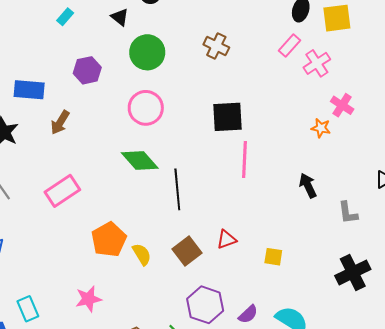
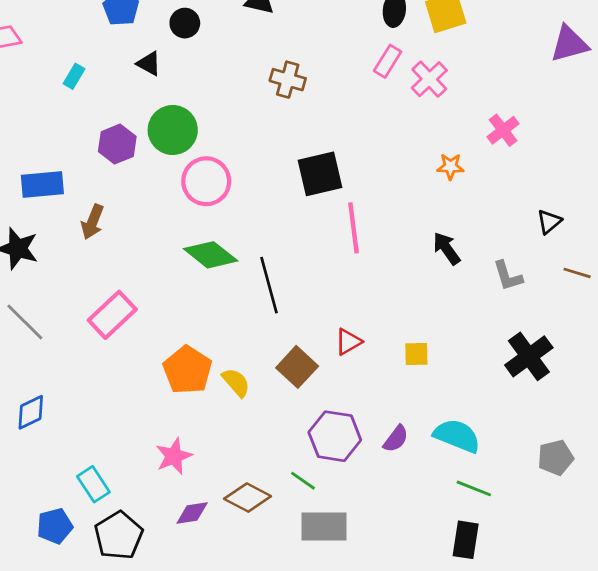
green circle: (147, 52) -> (173, 130), moved
pink cross: (342, 105) -> (503, 130), moved, turned 30

